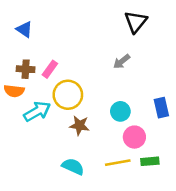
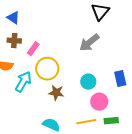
gray arrow: (122, 61) -> (89, 43), size x1.5
brown cross: (26, 69) -> (14, 41), moved
cyan arrow: (37, 111) -> (23, 82), turned -30

